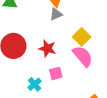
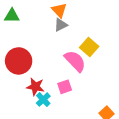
red star: (47, 48) -> (35, 87), moved
pink semicircle: (83, 56) -> (75, 61), moved

